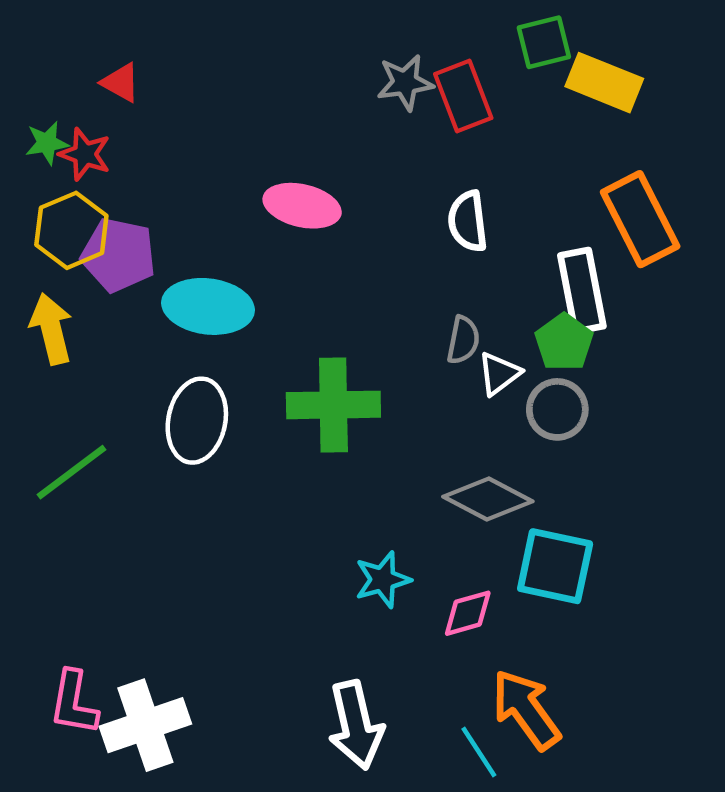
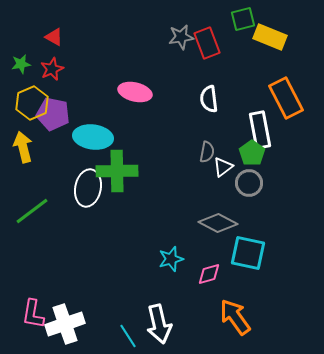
red star: (85, 154) -> (52, 69), moved, turned 30
green cross: (333, 405) -> (117, 171), moved
cyan line: (479, 752) -> (128, 336), moved

